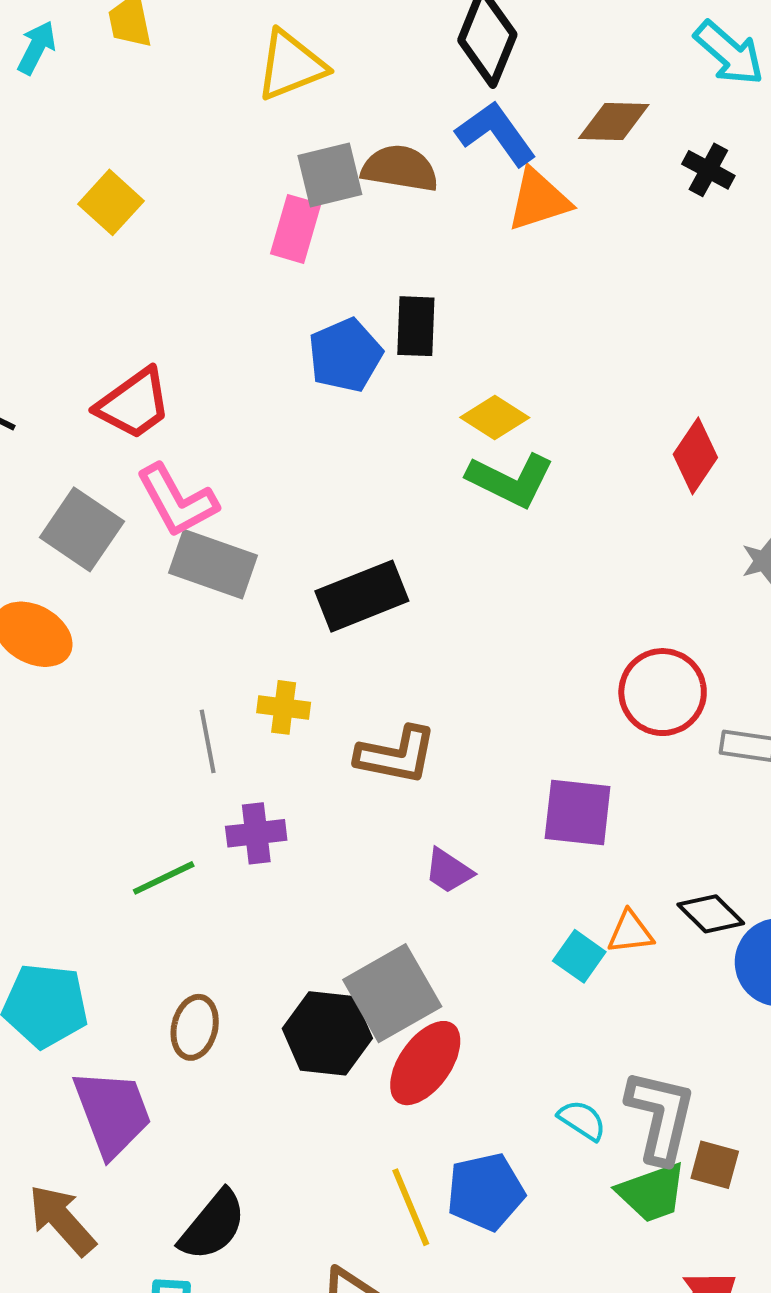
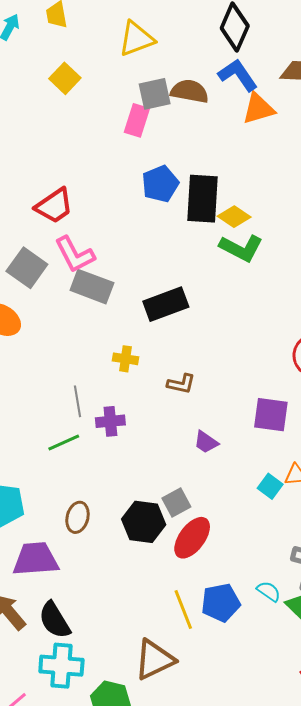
yellow square: (111, 202) -> (65, 78), moved
black rectangle: (416, 326) -> (202, 199), moved, size x1.6
gray line: (208, 741) -> (78, 401), moved
brown L-shape: (396, 755) -> (181, 384), size x0.7
gray square: (392, 993) -> (176, 502), size x0.6
purple trapezoid: (112, 1113) -> (36, 559), turned -75
cyan semicircle: (582, 1120) -> (269, 591), moved
black semicircle: (213, 1225) -> (55, 620), moved, turned 108

